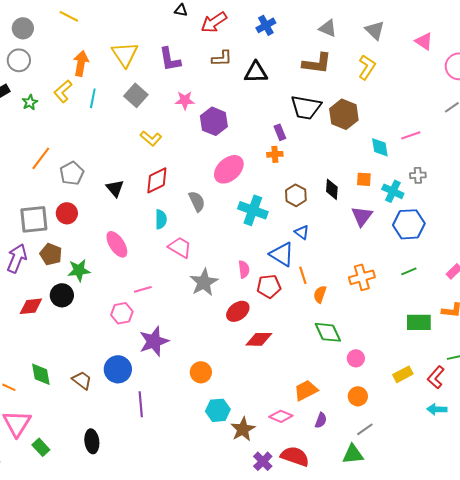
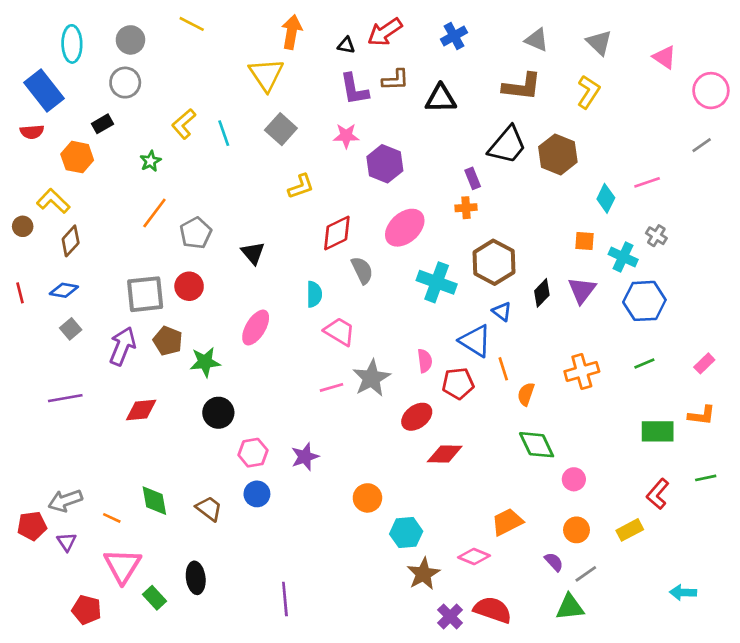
black triangle: (181, 10) -> (346, 45), moved
purple L-shape: (170, 59) -> (354, 89), moved
orange arrow: (81, 63) -> (292, 32), moved
cyan line: (93, 98) -> (224, 133), turned -30
green star: (30, 102) -> (150, 161), moved
black trapezoid: (306, 107) -> (507, 145), turned -60
yellow L-shape: (151, 138) -> (301, 186), turned -60
cyan diamond: (380, 147) -> (606, 198), turned 35
gray cross: (418, 175) -> (656, 236), turned 35
red diamond: (157, 180) -> (337, 233), moved
black diamond: (332, 189) -> (542, 293), moved, turned 40
brown hexagon: (296, 195) -> (494, 262), size x1.5
pink ellipse: (117, 244) -> (256, 328), turned 64
pink line: (143, 289) -> (332, 387), moved
black circle: (62, 295) -> (218, 413), moved
pink hexagon: (122, 313) -> (253, 453), moved
purple star: (154, 341) -> (305, 457), size x0.7
blue circle: (118, 369) -> (257, 494), size x0.7
yellow rectangle: (403, 374) -> (630, 530), moved
red L-shape: (436, 377) -> (658, 494), moved
purple line: (141, 404) -> (285, 599), moved
cyan arrow: (437, 409) -> (683, 592), moved
cyan hexagon: (218, 410) -> (406, 533), moved
purple semicircle: (321, 420) -> (554, 562), moved, turned -63
black ellipse: (92, 441) -> (196, 578), moved

